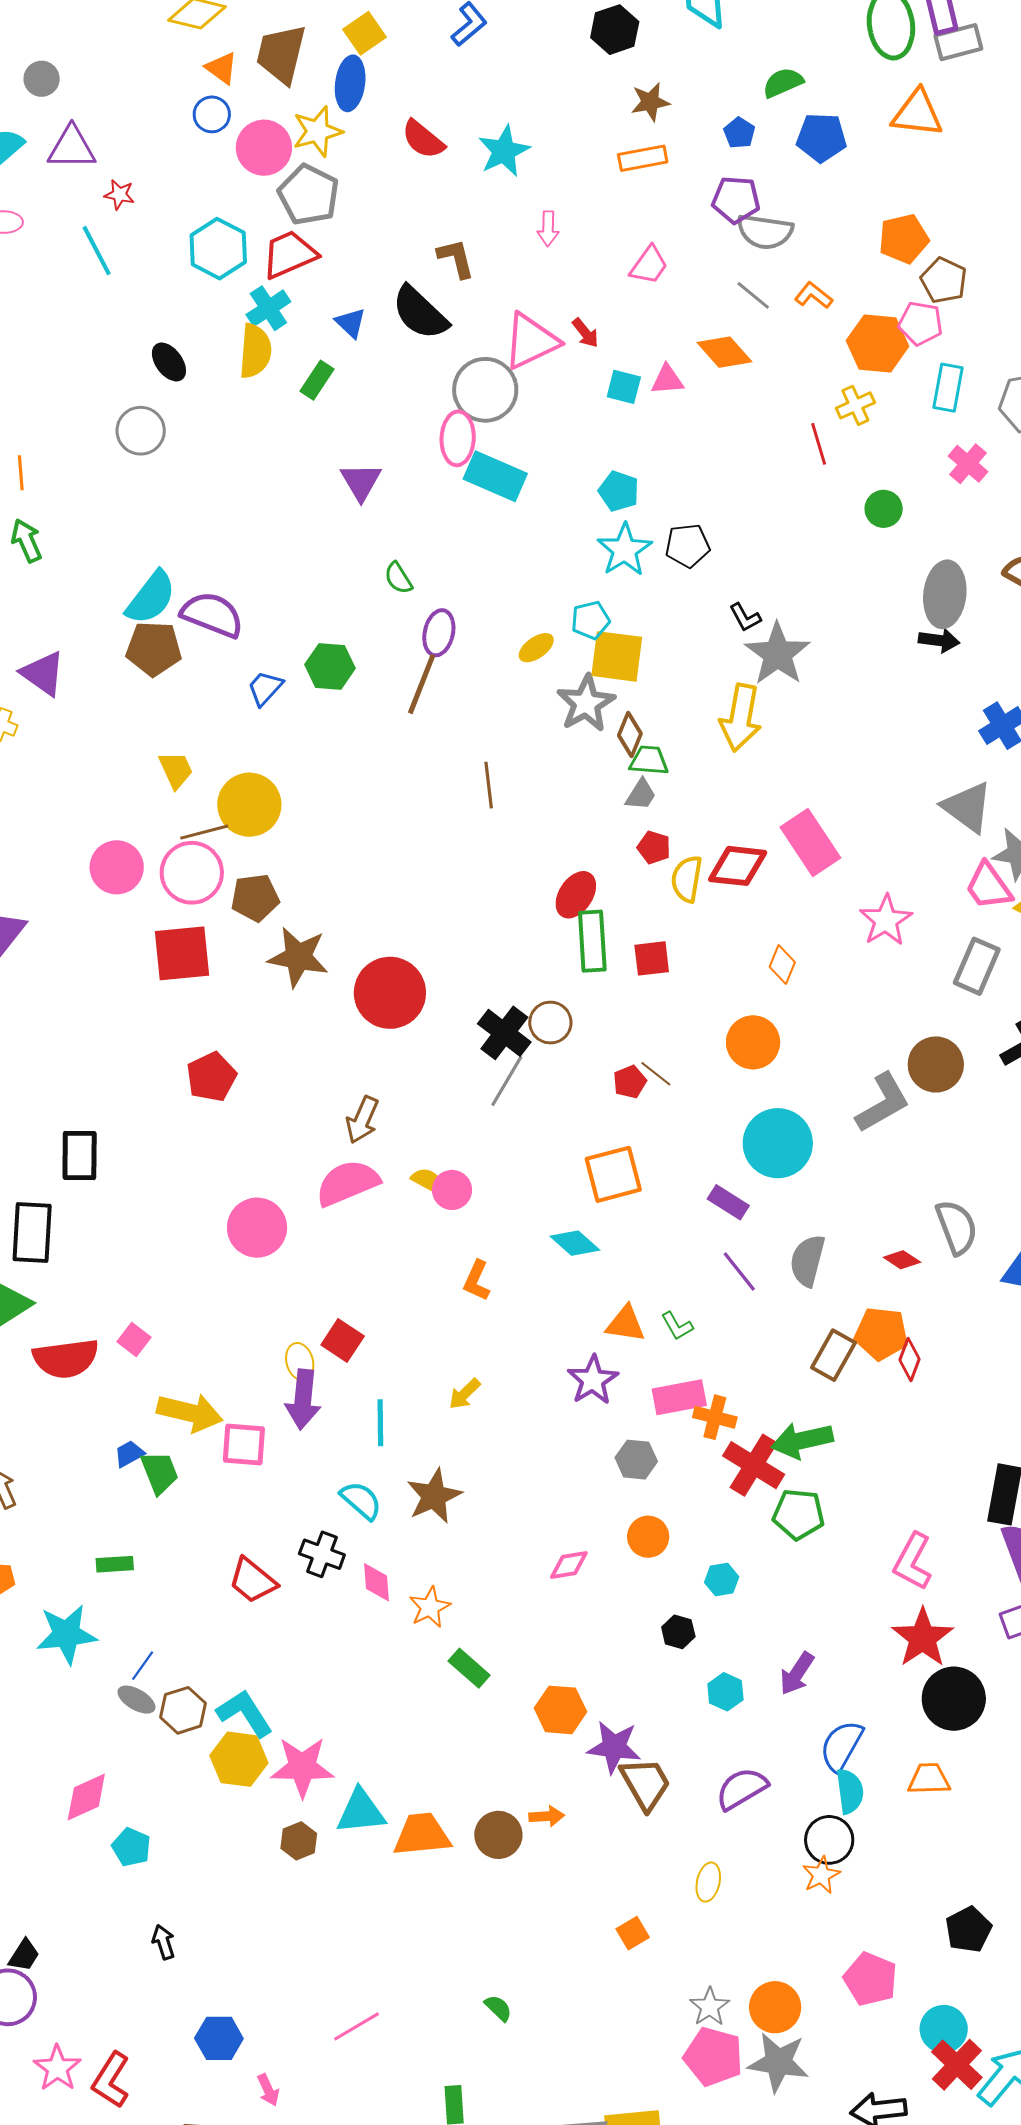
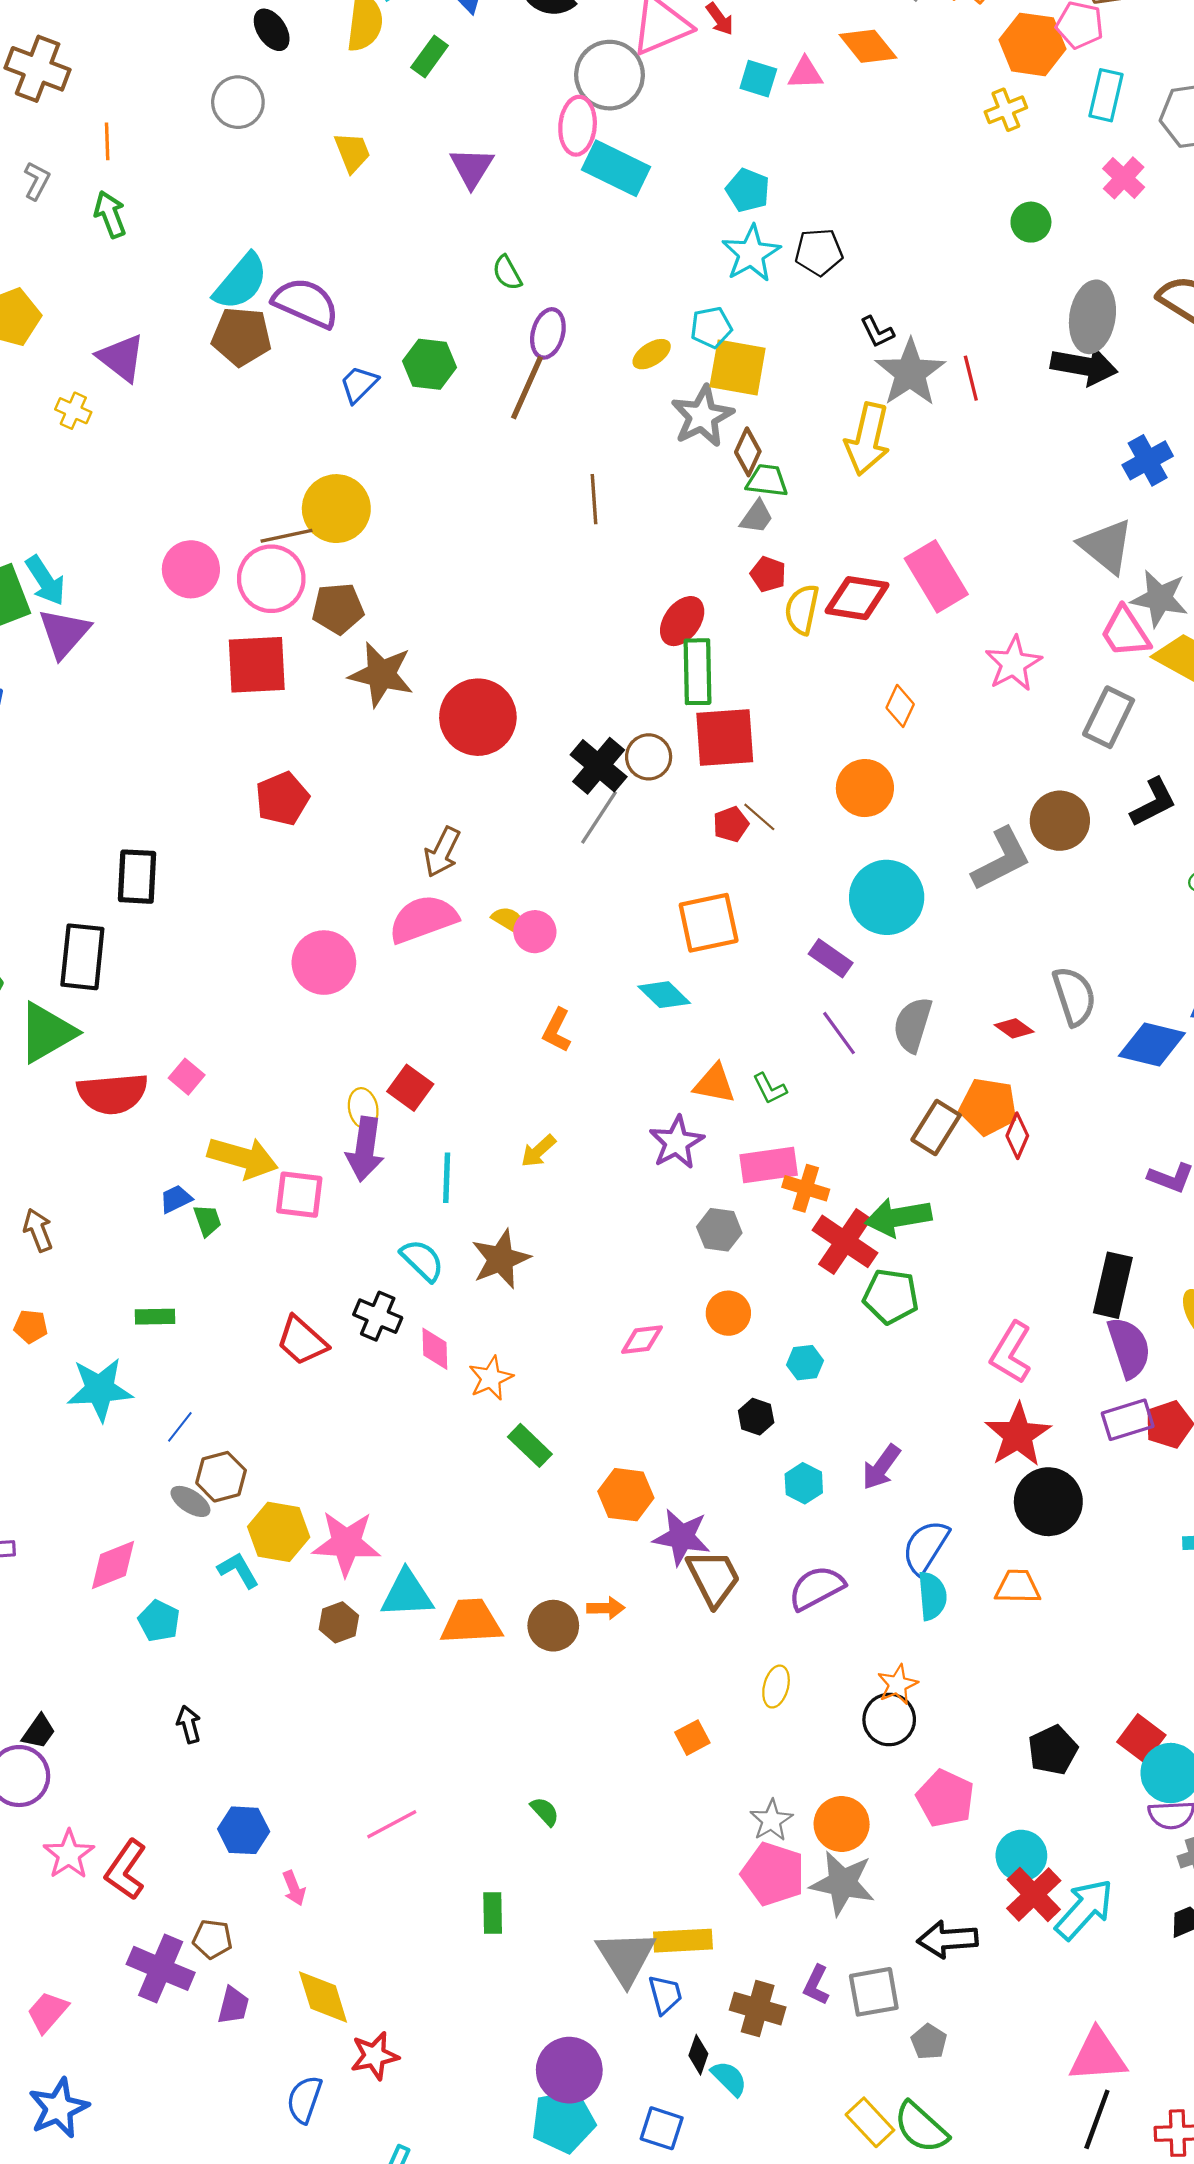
red line: (819, 444) -> (971, 378), moved
black arrow: (939, 640) -> (1084, 366), size x1.5
yellow trapezoid: (176, 770) -> (352, 152), moved
red square: (652, 958) -> (725, 738), moved, size x1.6
green trapezoid: (160, 1472) -> (207, 1220), size x0.7
gray ellipse: (136, 1700) -> (190, 1501), moved
cyan L-shape: (245, 1713) -> (238, 1570), moved, size x0.7
black circle: (829, 1840) -> (889, 1720), moved

